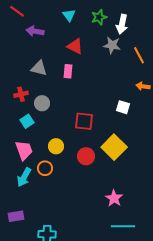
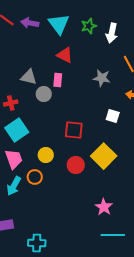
cyan triangle: (69, 15) -> (59, 24), size x1.6
purple arrow: (35, 31) -> (30, 23), moved
gray star: (112, 45) -> (102, 78), moved
gray circle: (42, 103) -> (44, 94), moved
cyan square: (27, 121) -> (17, 130), size x1.6

